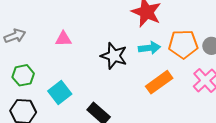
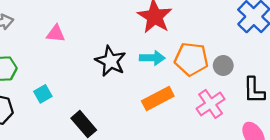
cyan square: (60, 92) -> (43, 94), size x0.7

